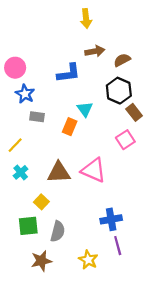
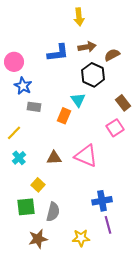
blue L-shape: (69, 73) -> (58, 53), moved
black hexagon: (119, 91) -> (93, 75), moved
brown triangle: (59, 172) -> (54, 158), size x0.7
yellow star: (88, 260) -> (81, 238), turned -30

